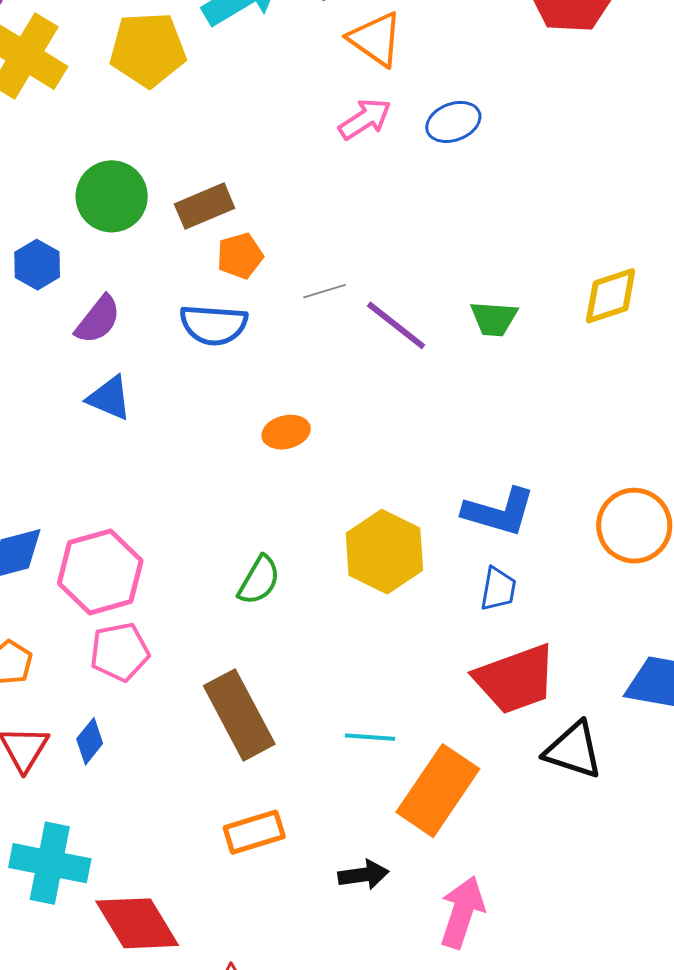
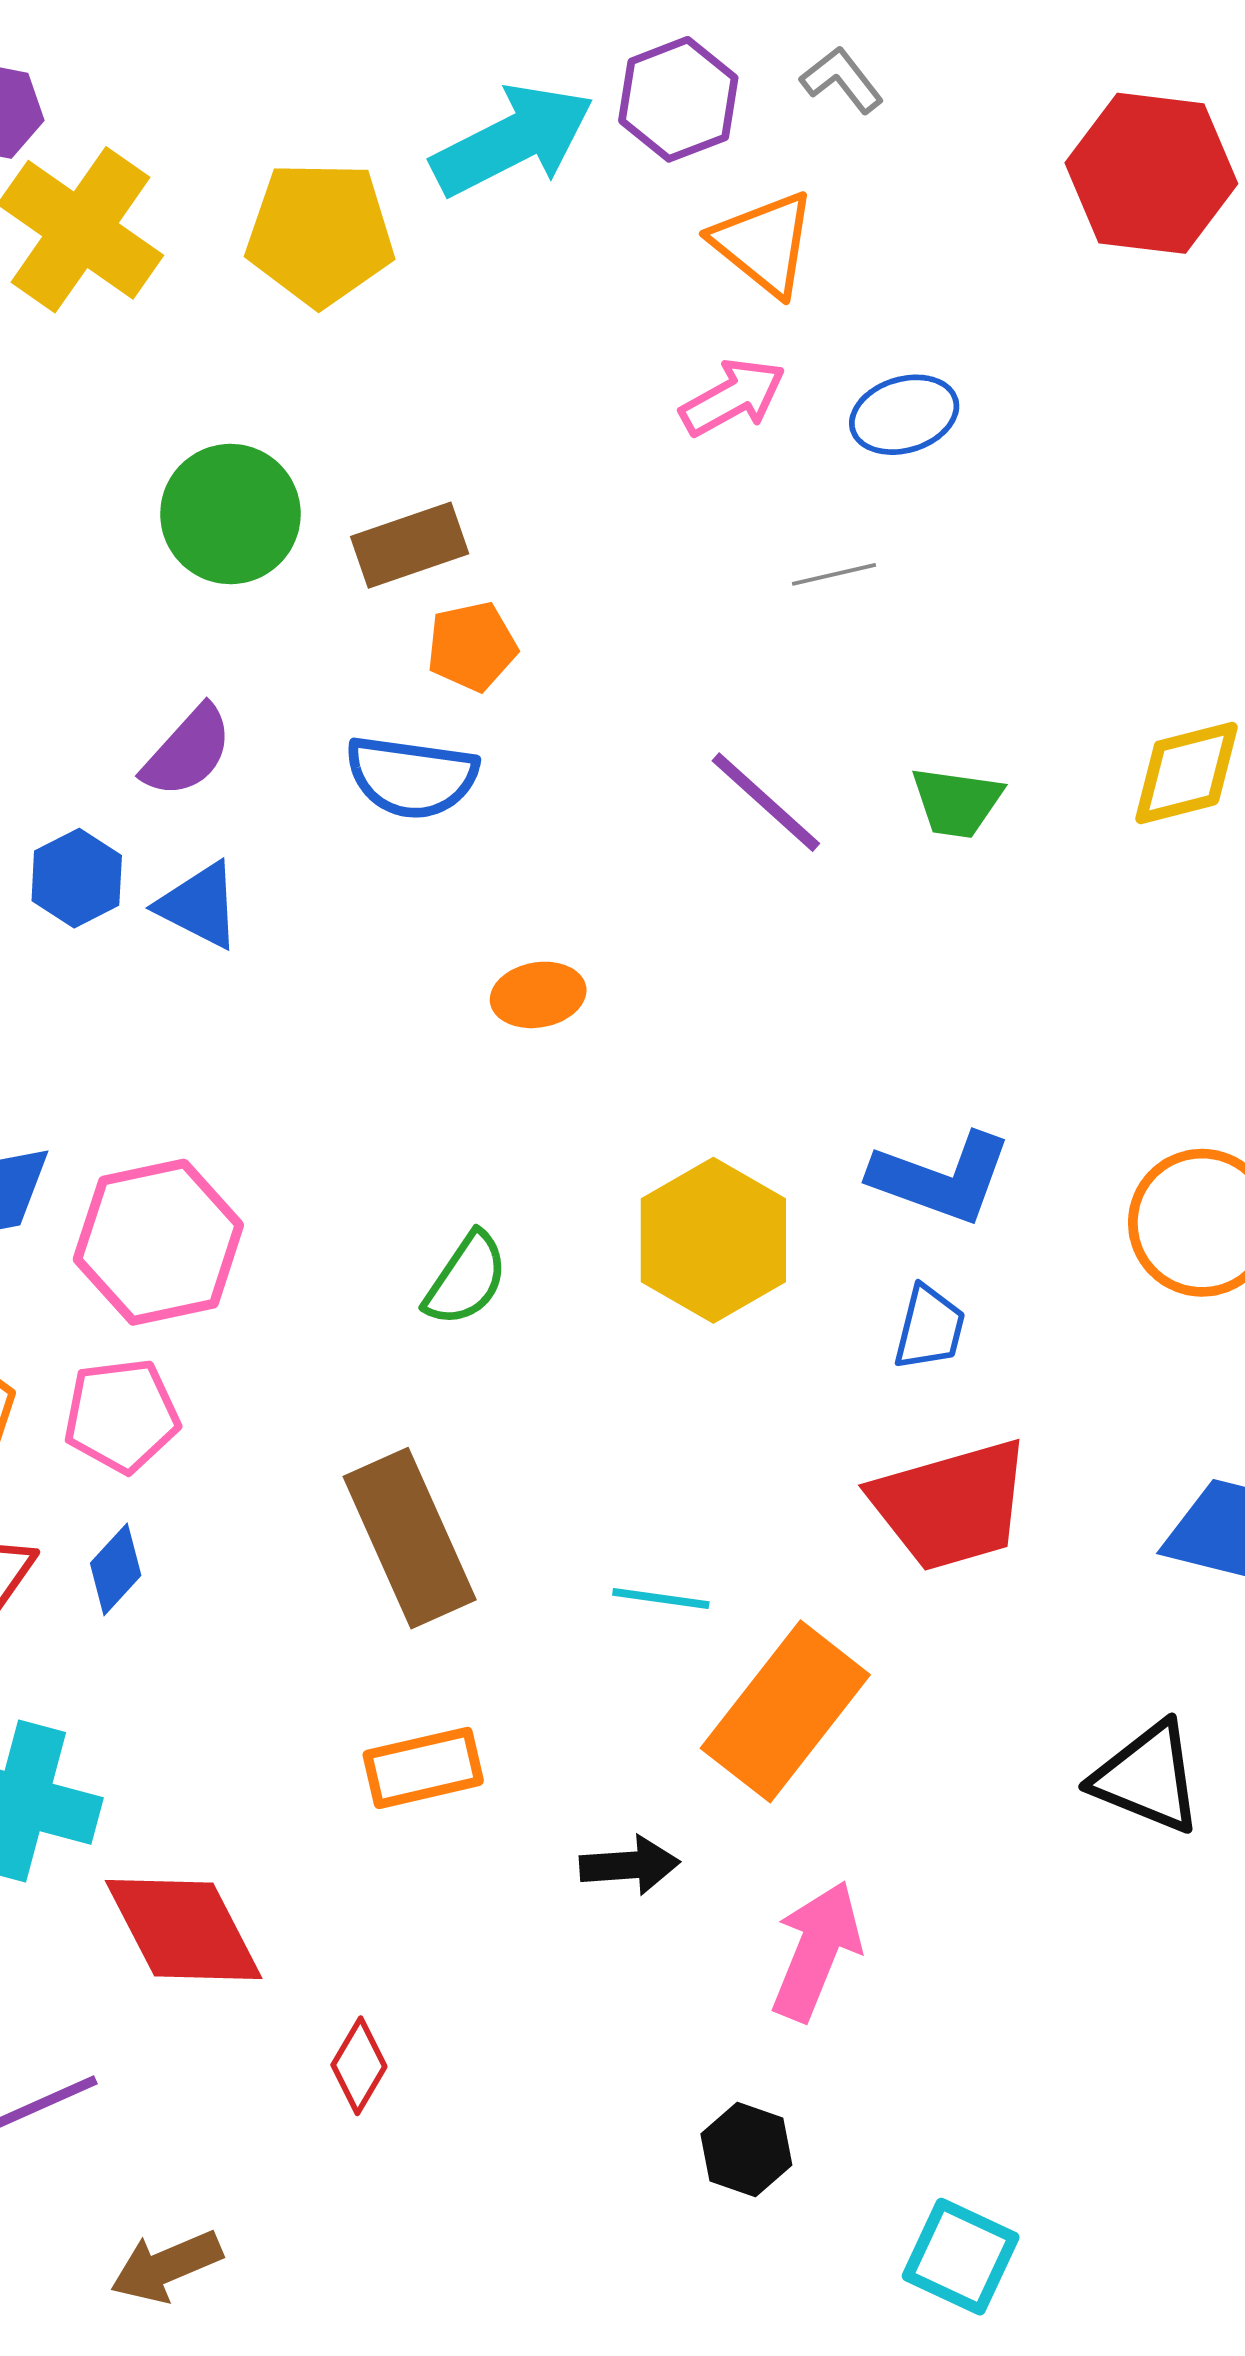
blue hexagon: (37, 265) -> (77, 878), moved
gray line: (325, 291) -> (834, 574), moved
pink pentagon: (120, 652) -> (121, 1415), moved
black triangle: (573, 750) -> (1148, 1778), moved

